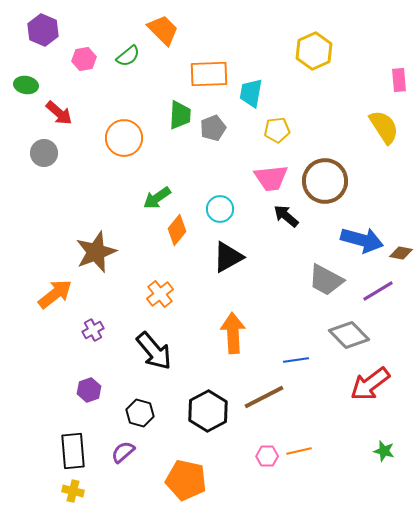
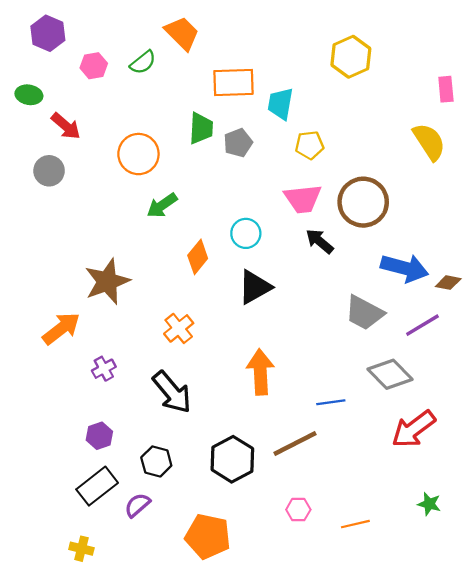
green arrow: (157, 198) -> (162, 205), moved
black rectangle: (73, 451) -> (97, 486), moved, turned 57
orange line: (299, 451) -> (355, 524), moved

